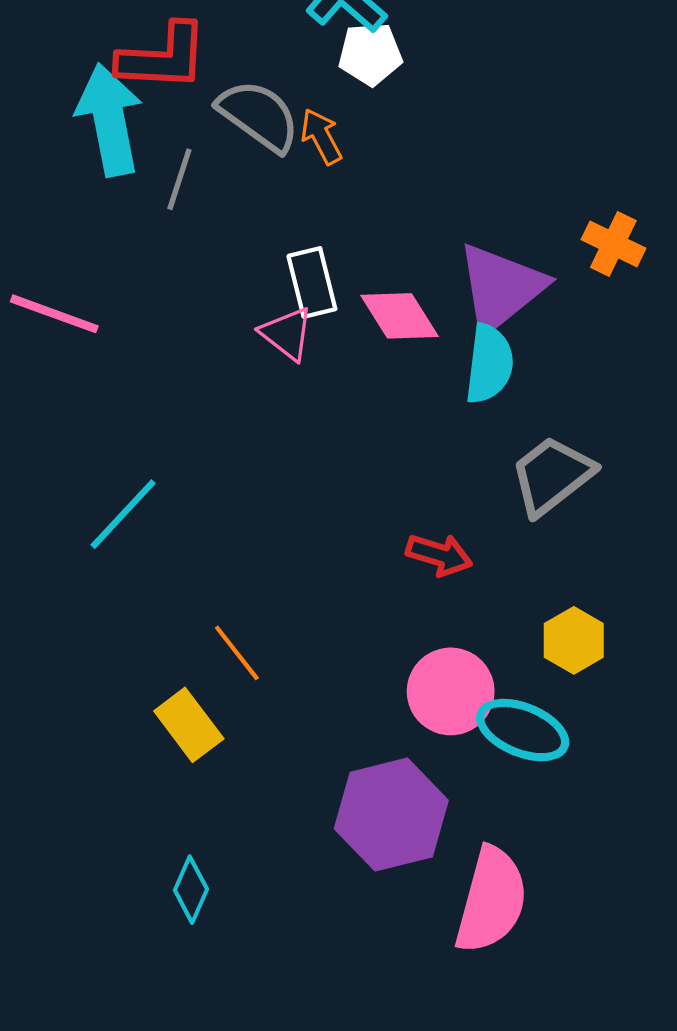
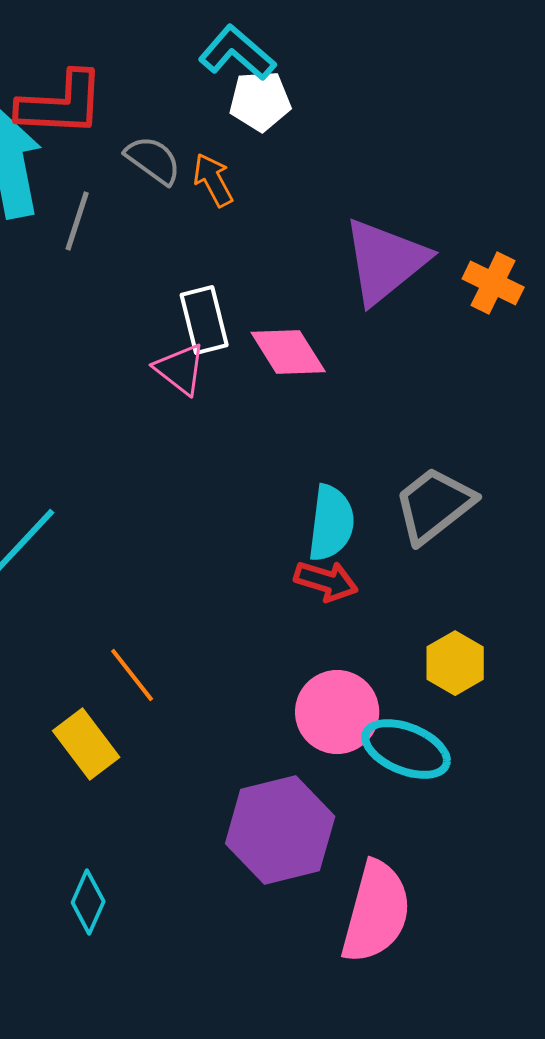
gray semicircle: (259, 116) -> (153, 160), size x0.7
purple triangle: (501, 288) -> (385, 261), moved
cyan semicircle: (489, 364) -> (331, 523), moved

